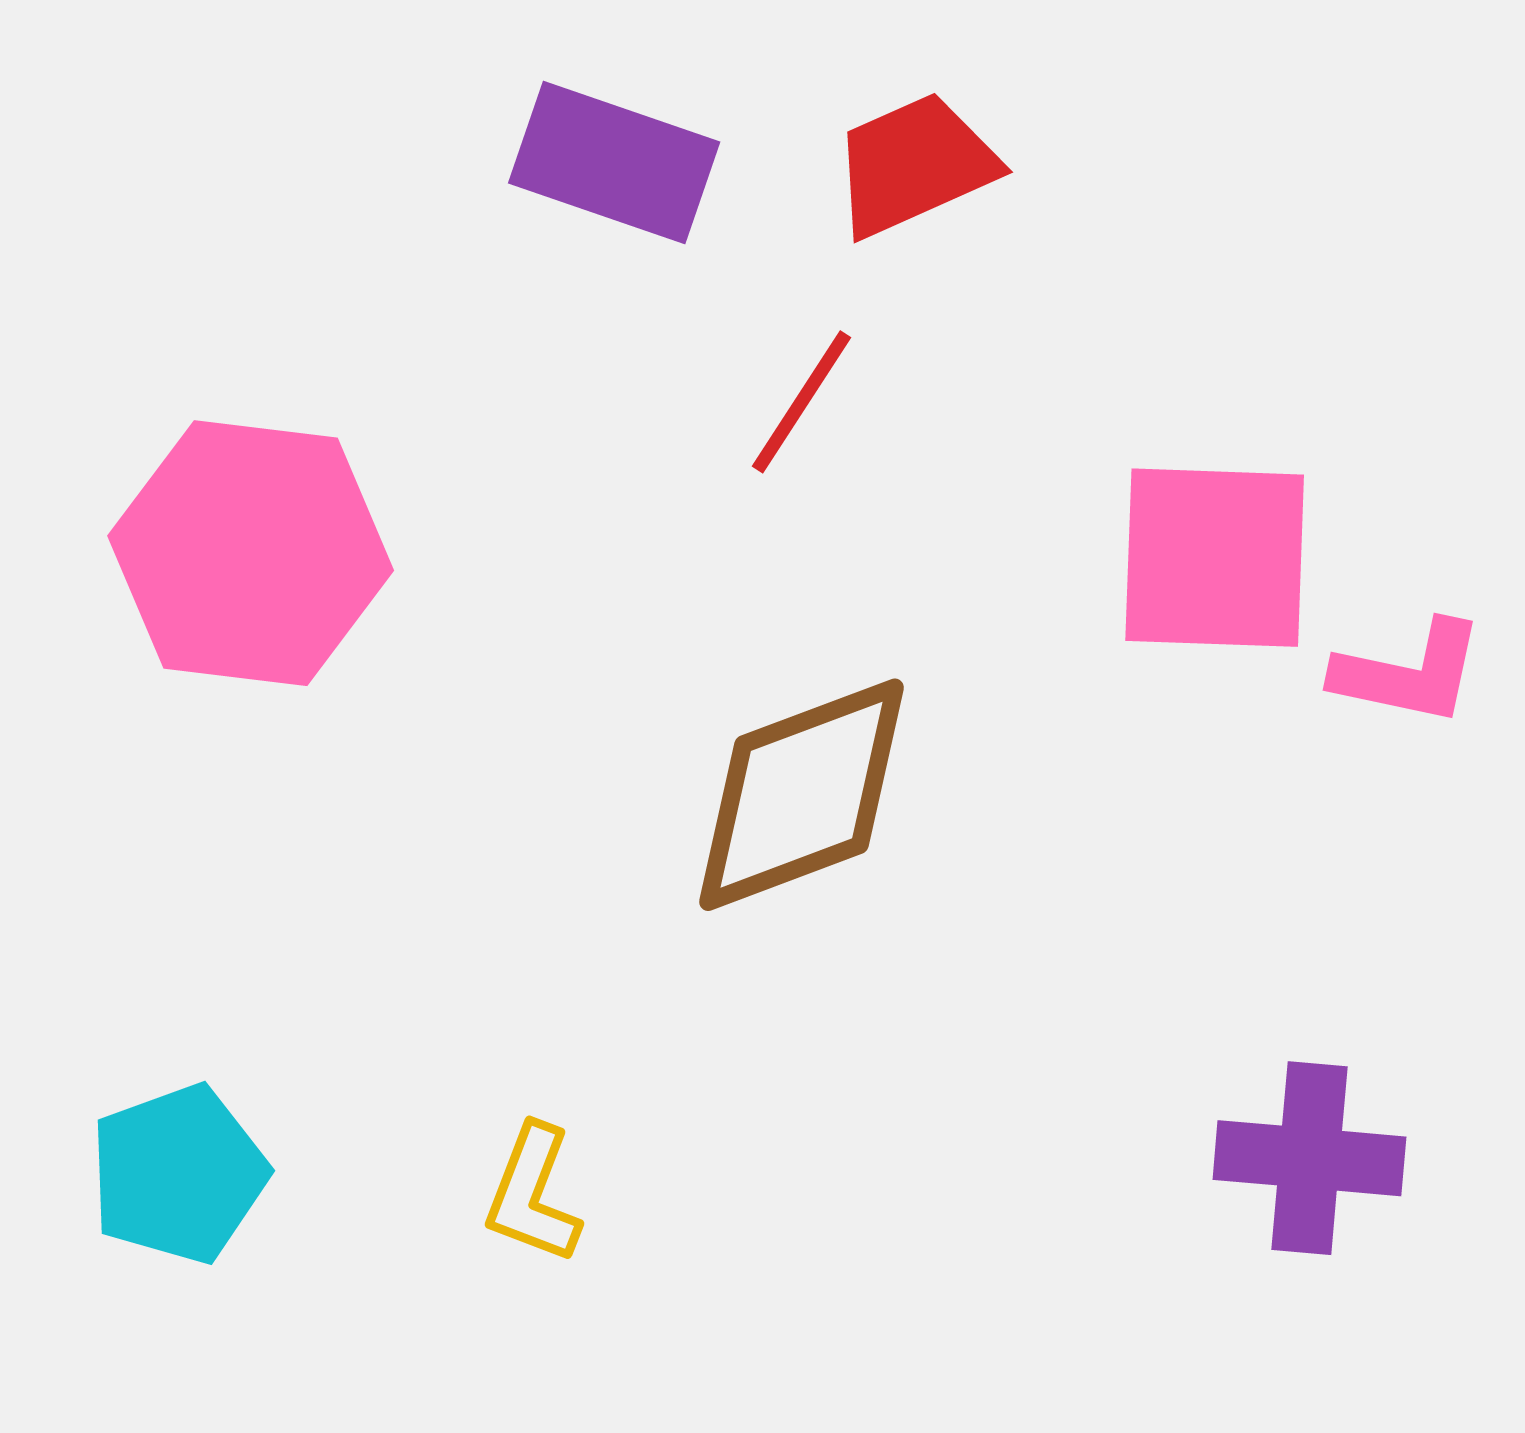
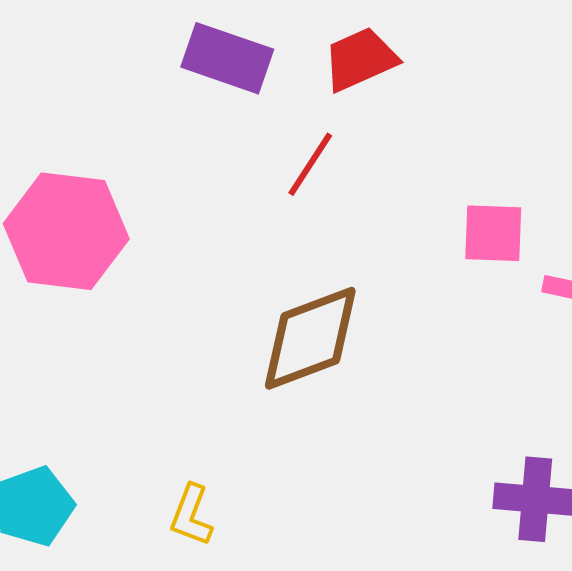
pink square: (1215, 558) -> (493, 233), size x0.7

